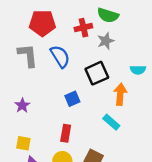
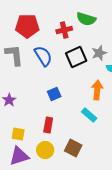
gray star: (106, 41) -> (99, 53), moved
black square: (97, 73) -> (76, 57), moved
yellow square: (23, 143) -> (18, 134), moved

